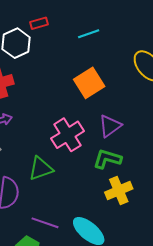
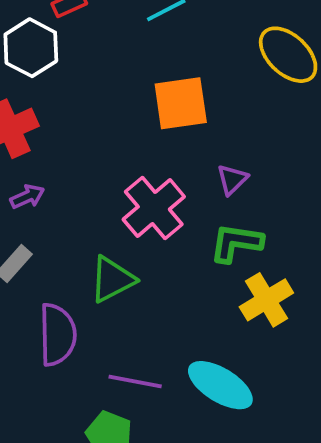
orange square: (89, 83) -> (181, 103), turned 32
purple triangle: (110, 126) -> (232, 180), size x0.7

